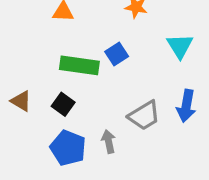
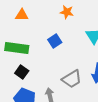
green rectangle: (79, 65) -> (17, 48), moved

